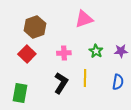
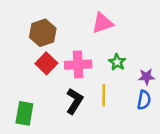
purple star: (121, 51) -> (146, 77), moved
pink cross: (64, 53) -> (78, 65), size x1.5
red square: (27, 54) -> (46, 63), moved

